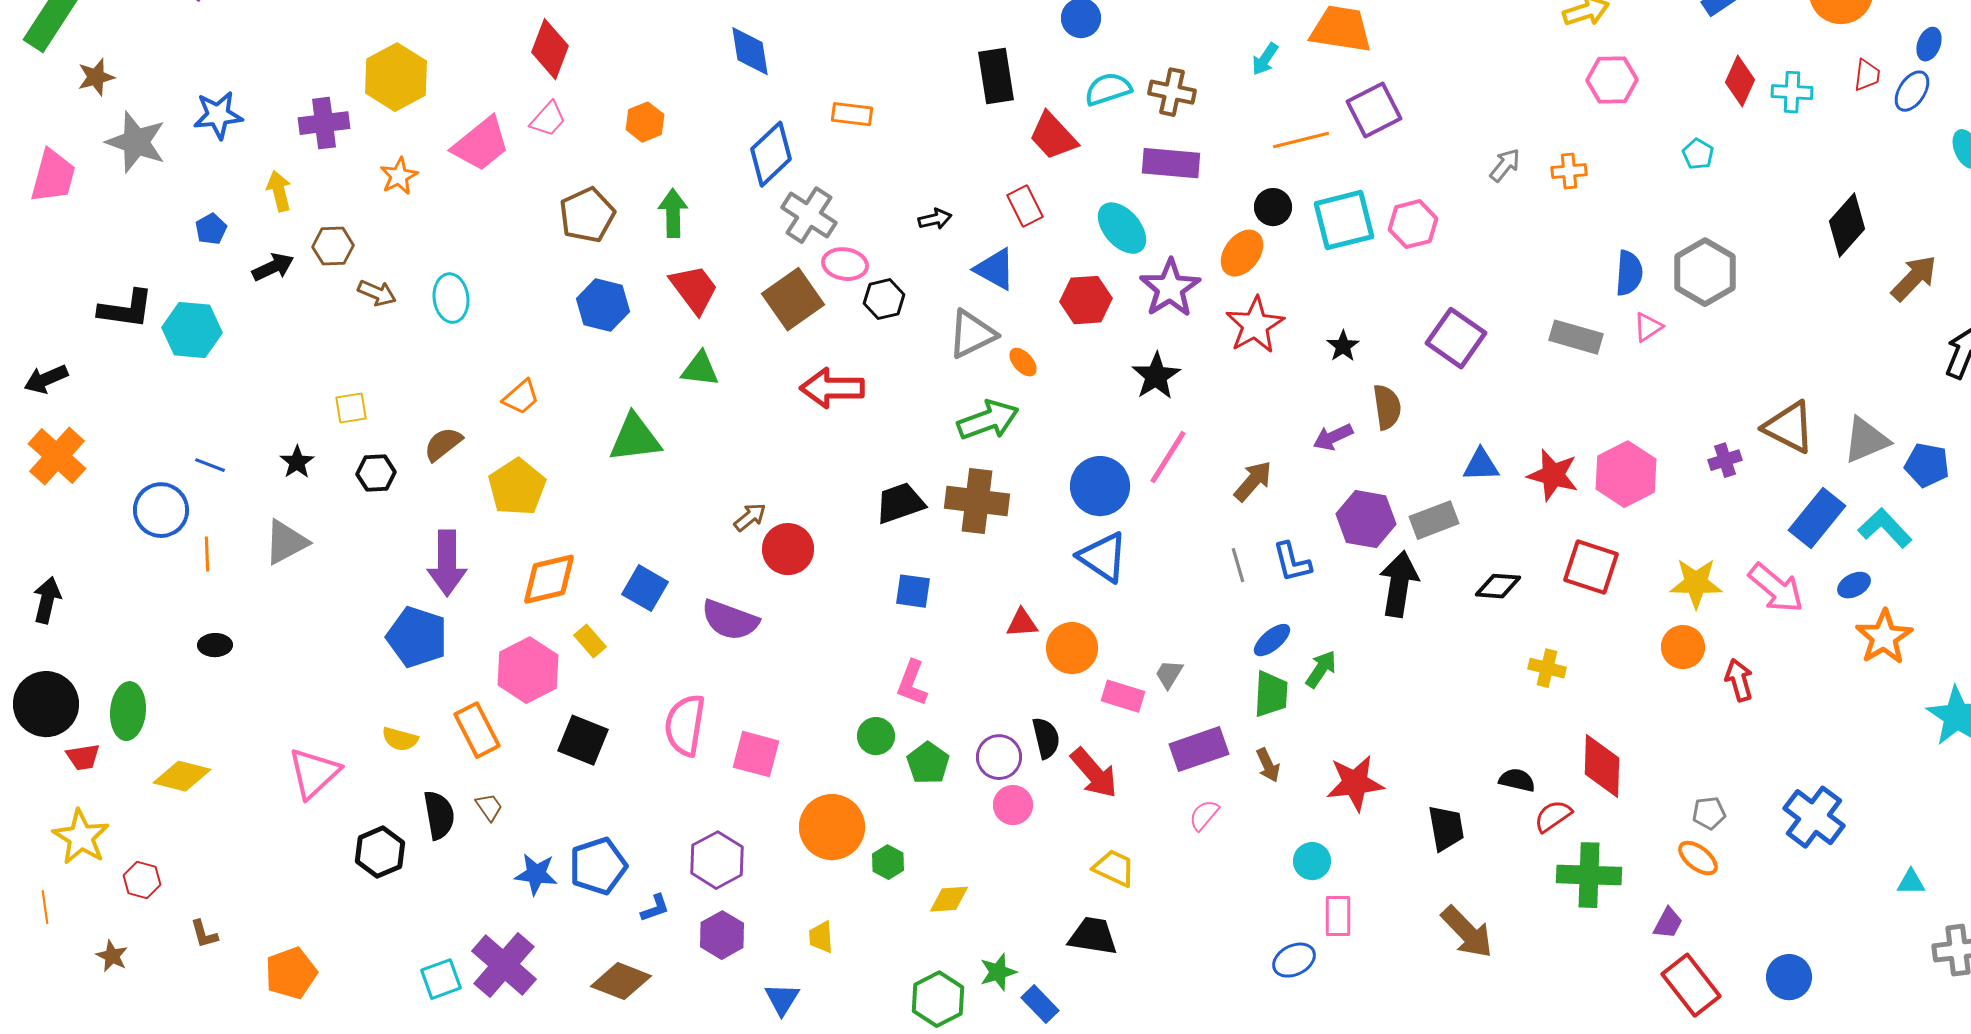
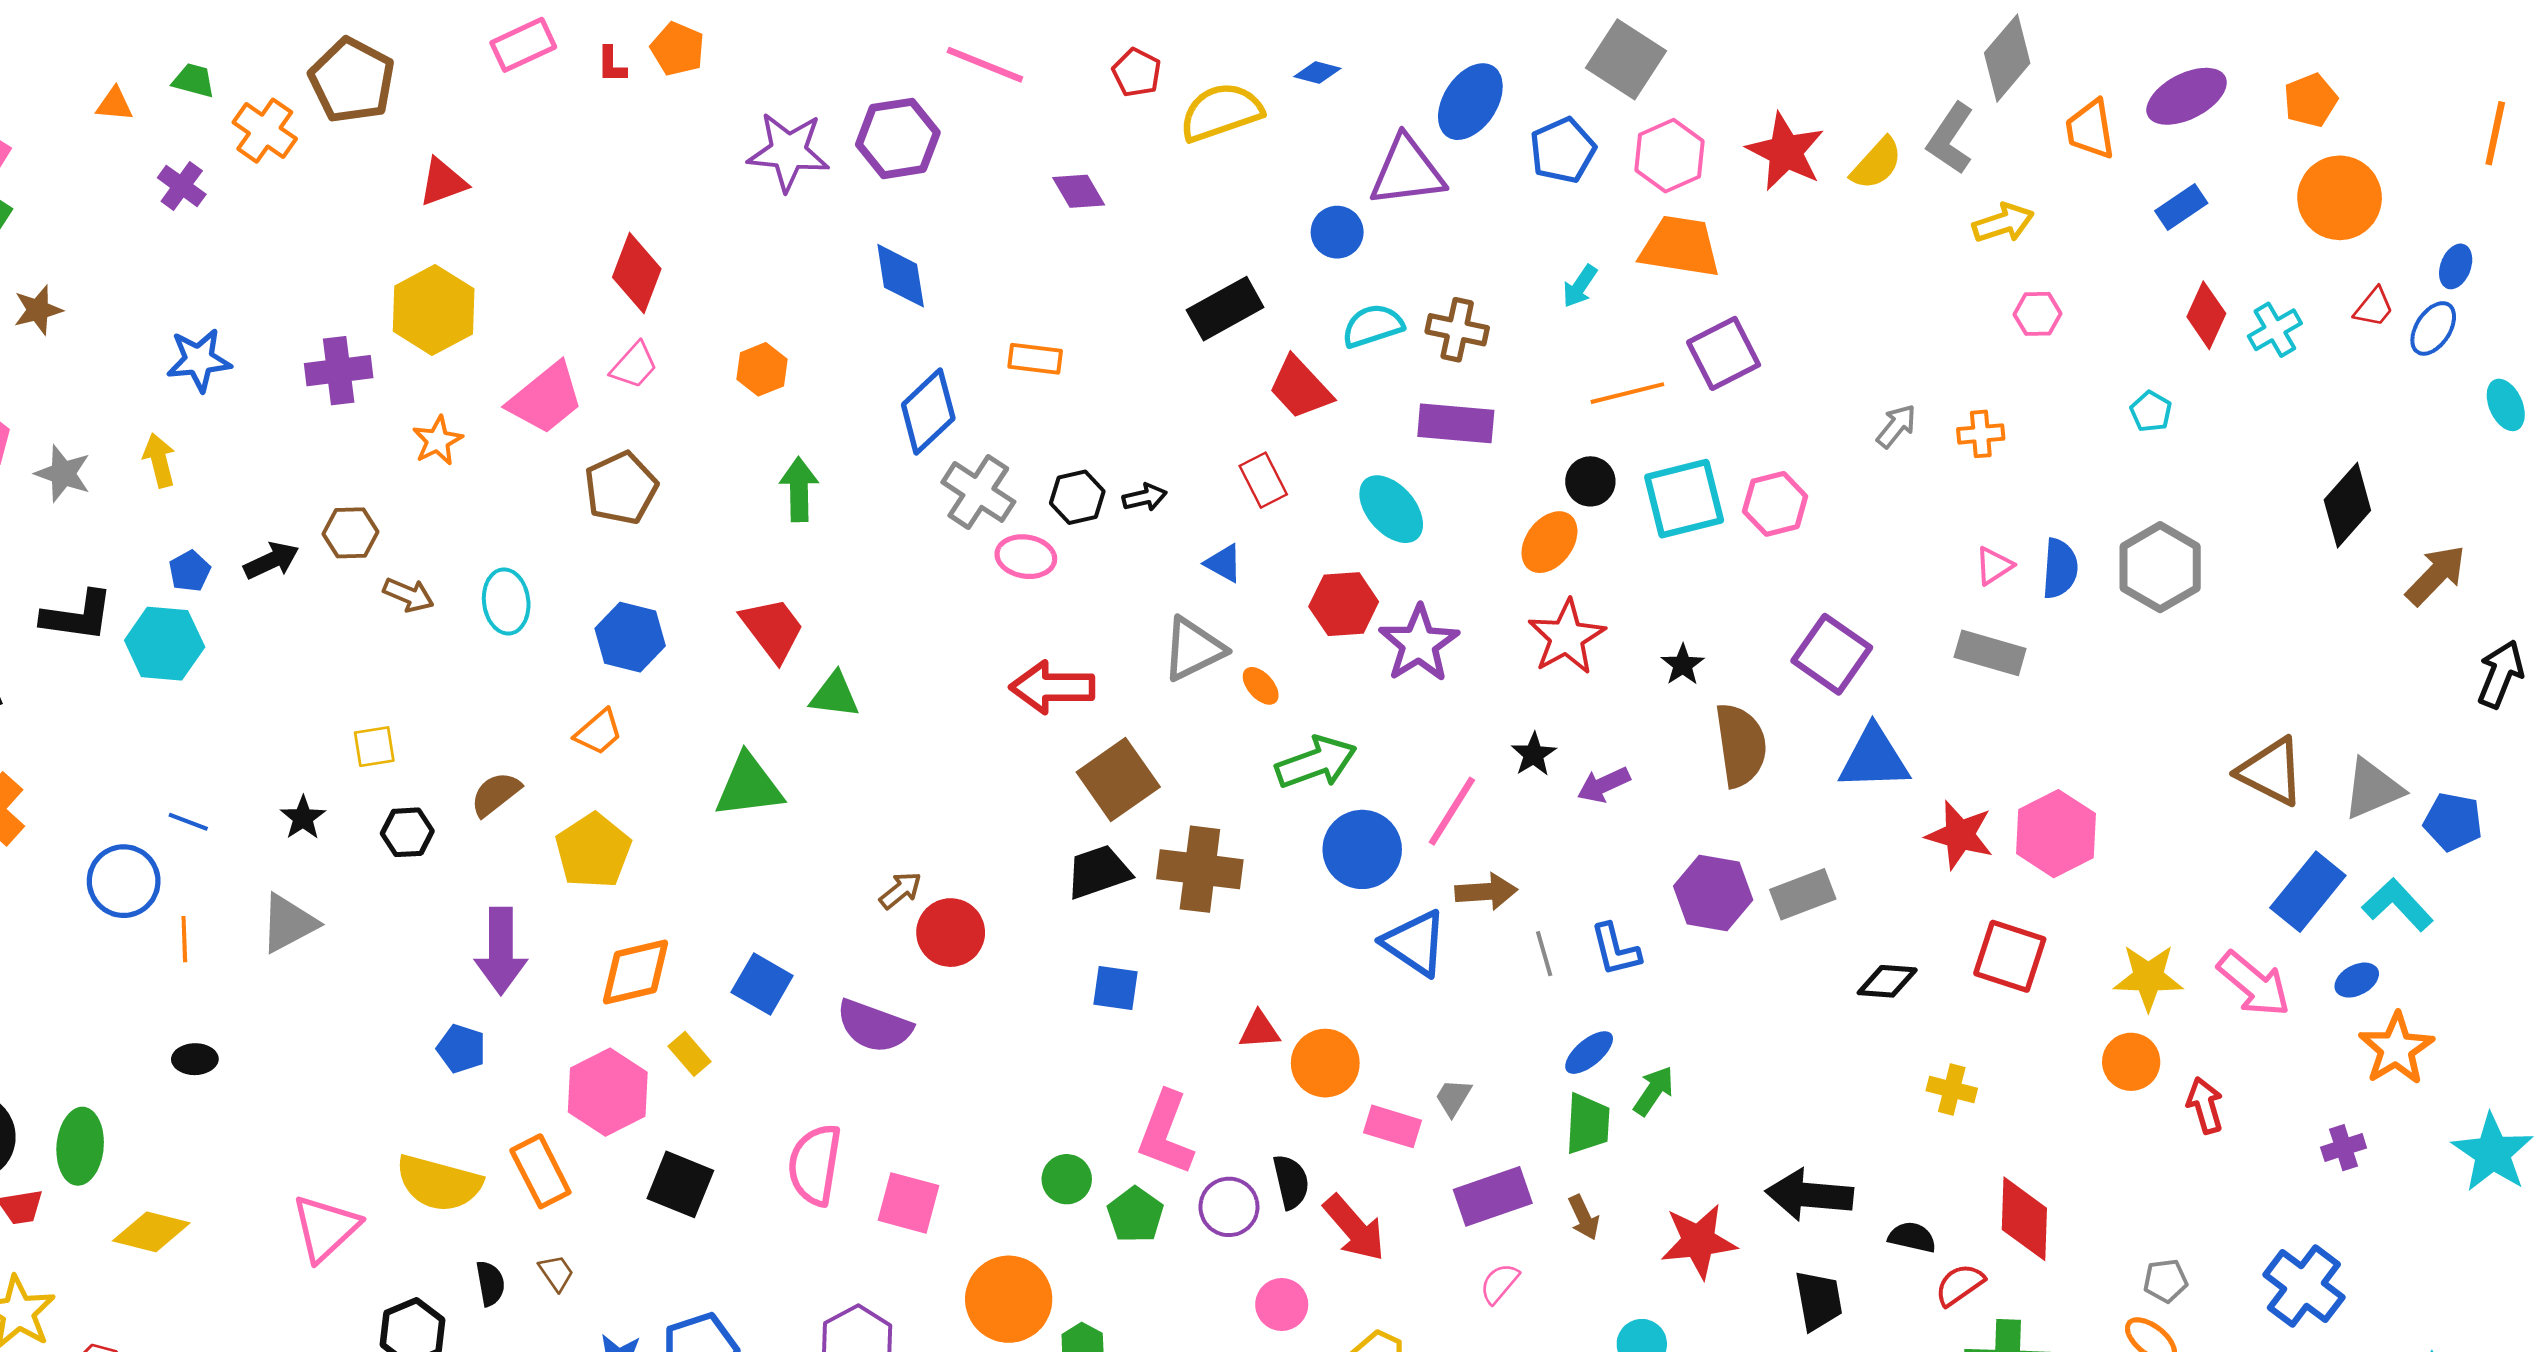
red trapezoid: (1867, 75) -> (2374, 307), turned 32
black rectangle: (996, 76) -> (1225, 309), turned 70
pink hexagon: (1612, 80) -> (2038, 314), size x0.7
cyan cross: (1792, 92) -> (2275, 330), turned -33
gray star: (136, 142) -> (63, 474), moved, size x0.7
yellow arrow: (279, 191) -> (159, 460), moved
brown pentagon: (587, 215) -> (621, 488), moved
blue pentagon: (211, 229) -> (190, 571), moved
blue triangle: (995, 269) -> (1224, 563), size x0.7
purple star: (1170, 288) -> (1419, 644), moved
red trapezoid: (694, 289) -> (773, 629), moved
brown square: (793, 299) -> (1118, 780), moved
black hexagon: (884, 299) -> (1077, 497), moved
blue hexagon: (603, 305) -> (630, 637), moved
pink triangle: (1648, 327) -> (1994, 566), moved
black star: (1156, 376) -> (1534, 754), moved, size x0.7
red arrow: (832, 388) -> (1052, 687), moved
brown semicircle: (1387, 407) -> (1741, 745), size x1.4
green arrow: (988, 420) -> (1316, 762), moved
purple arrow: (1333, 437) -> (1604, 785), moved
purple cross: (1725, 460) -> (2344, 1148), moved
blue triangle: (1481, 465) -> (1874, 758), moved, size x1.5
brown arrow: (1253, 481) -> (1486, 892), moved, turned 45
blue triangle: (1103, 557) -> (1415, 943), moved
black arrow: (1399, 584) -> (1809, 1195), moved, turned -94
blue pentagon: (417, 637) -> (461, 1049), size x0.6
pink L-shape: (912, 683) -> (1166, 1133), moved, size x1.4
yellow semicircle: (400, 739) -> (439, 1183), size x1.8
pink circle: (1013, 805) -> (1282, 1304), moved
black semicircle: (439, 815) -> (490, 1283), size x0.7

